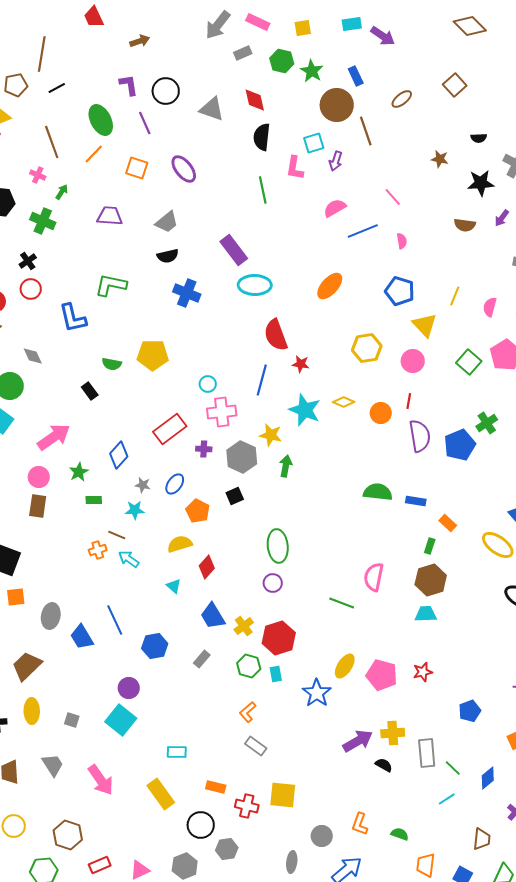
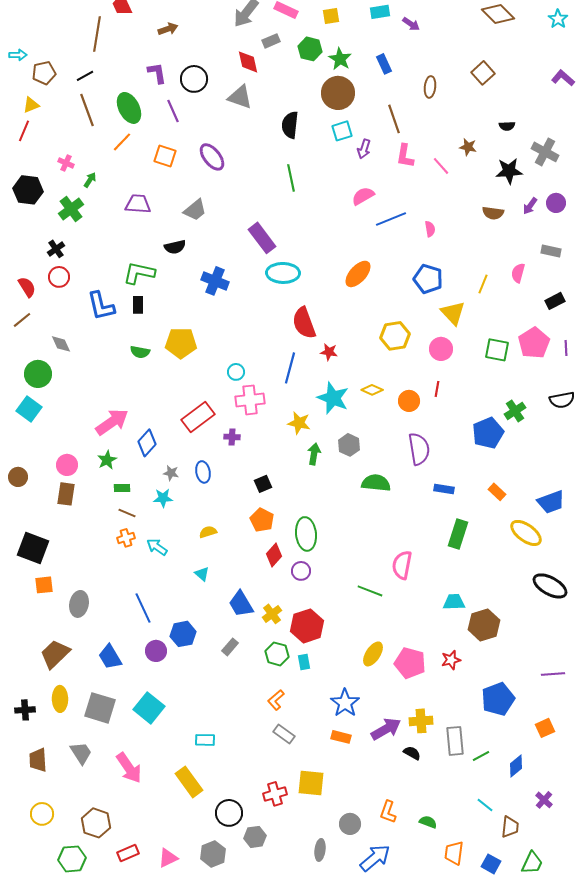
purple arrow: (383, 36) -> (411, 24), size x0.7
brown line: (42, 54) -> (97, 34), moved
brown ellipse: (402, 99) -> (430, 87), turned -45
red diamond: (255, 100) -> (248, 62), moved
brown circle: (337, 105) -> (338, 93), moved
brown line: (52, 142) -> (87, 110), moved
pink L-shape: (295, 168) -> (405, 156), moved
pink line: (393, 197) -> (441, 166), moved
green cross: (43, 221) -> (71, 209), turned 30
black semicircle: (168, 256) -> (175, 247), moved
pink semicircle: (490, 307) -> (518, 273), moved
green square: (469, 362) -> (497, 350), turned -30
black rectangle: (90, 391) -> (138, 305), moved, turned 36
purple semicircle: (420, 436) -> (419, 449), moved
pink arrow: (54, 437) -> (112, 422), moved
gray hexagon: (242, 457) -> (349, 445), moved, size x0.7
blue ellipse: (175, 484) -> (203, 472), turned -45
green semicircle: (378, 492) -> (376, 483), moved
orange pentagon: (198, 511) -> (262, 520), moved
orange rectangle: (448, 523) -> (497, 492), moved
brown line: (117, 535) -> (127, 513), moved
yellow semicircle: (180, 544) -> (208, 532), size x0.7
green rectangle: (430, 546) -> (458, 534), size x1.8
red diamond: (207, 567) -> (274, 555), moved
brown hexagon: (431, 580) -> (484, 625), moved
blue trapezoid: (82, 637) -> (110, 657), moved
purple circle: (129, 688) -> (156, 651), moved
blue star: (317, 693) -> (345, 703), moved
blue pentagon: (470, 711) -> (498, 699), size x1.5
gray square: (72, 720) -> (100, 708), size x2.0
green line: (453, 768) -> (481, 756), turned -72
orange rectangle: (216, 787) -> (341, 737), moved
cyan line: (447, 799) -> (485, 805), moved, turned 72
red cross: (247, 806) -> (275, 794), turned -30

